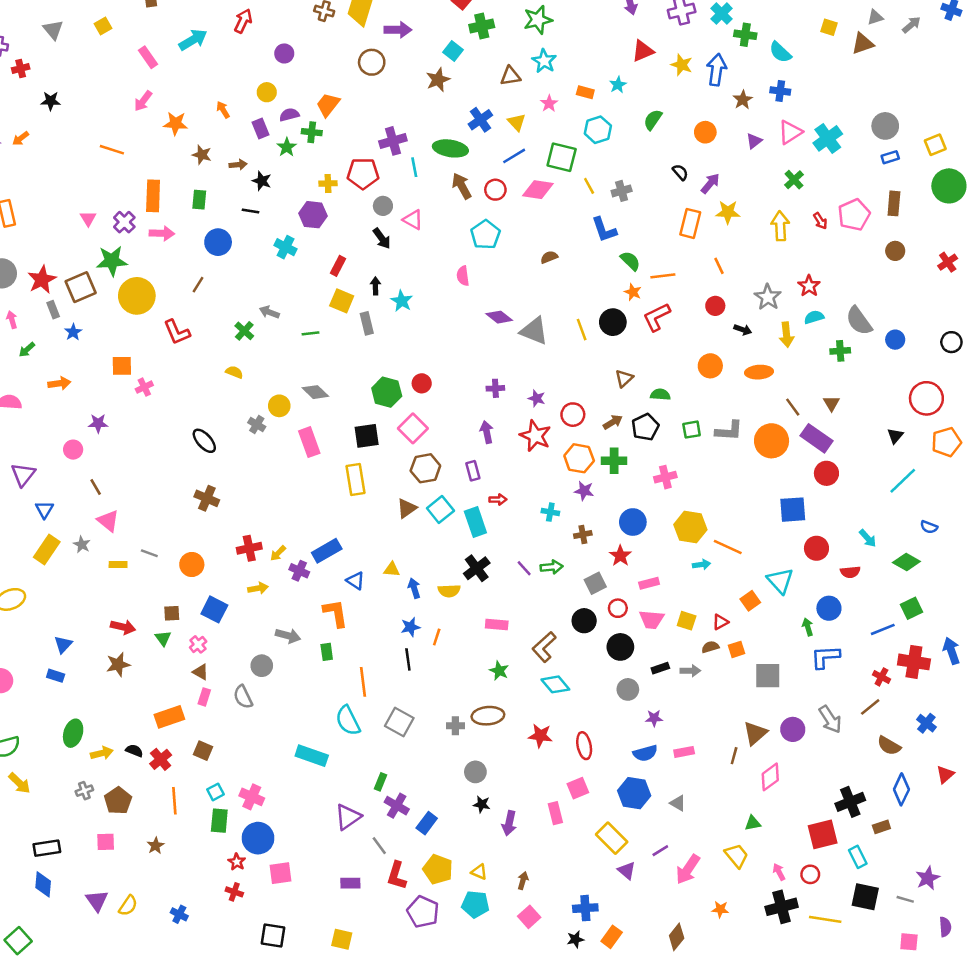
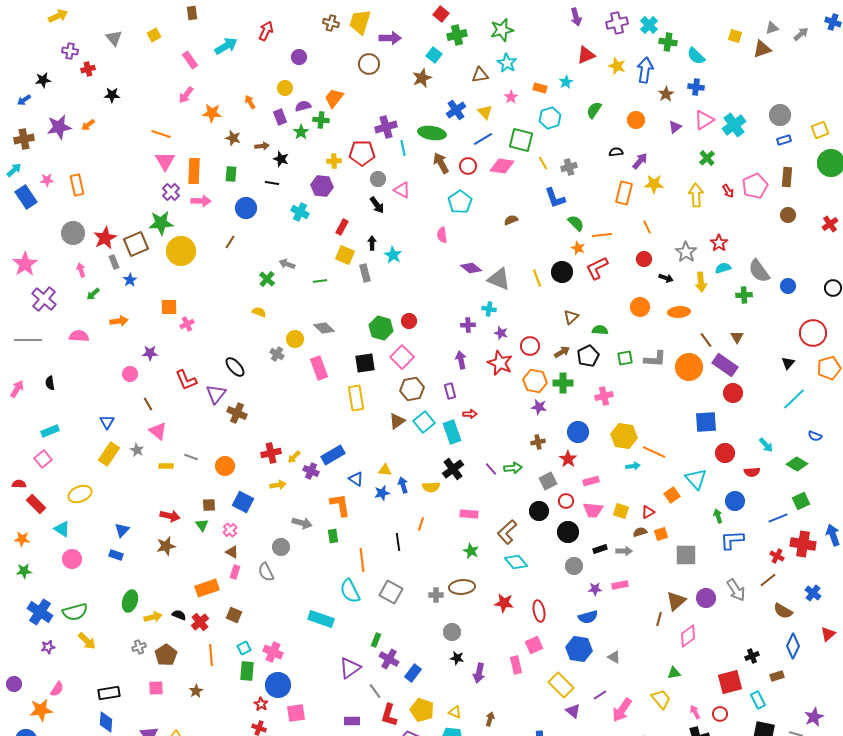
black semicircle: (680, 172) -> (616, 152), turned -56
pink triangle: (88, 218) -> (165, 161), moved, size x1.5
red L-shape: (177, 332) -> (186, 380), moved
purple triangle: (23, 475) -> (216, 394), moved
cyan cross: (550, 512) -> (489, 309), moved
blue star: (410, 627) -> (382, 493), moved
pink rectangle: (684, 752) -> (620, 585), moved
black cross: (850, 802) -> (752, 656), size x0.6

